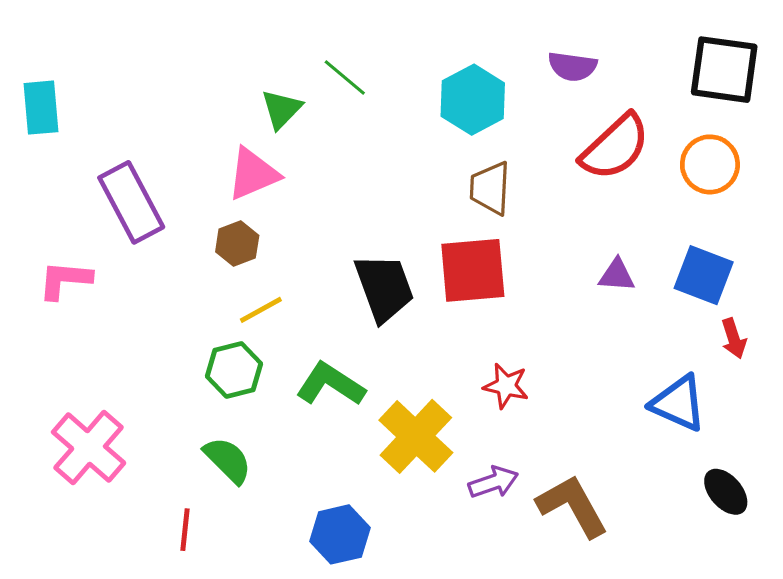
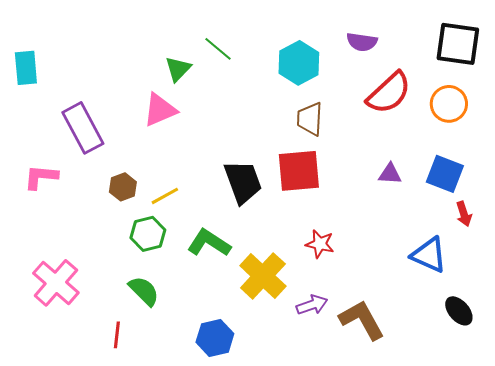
brown hexagon: (237, 244) -> (123, 187), moved

